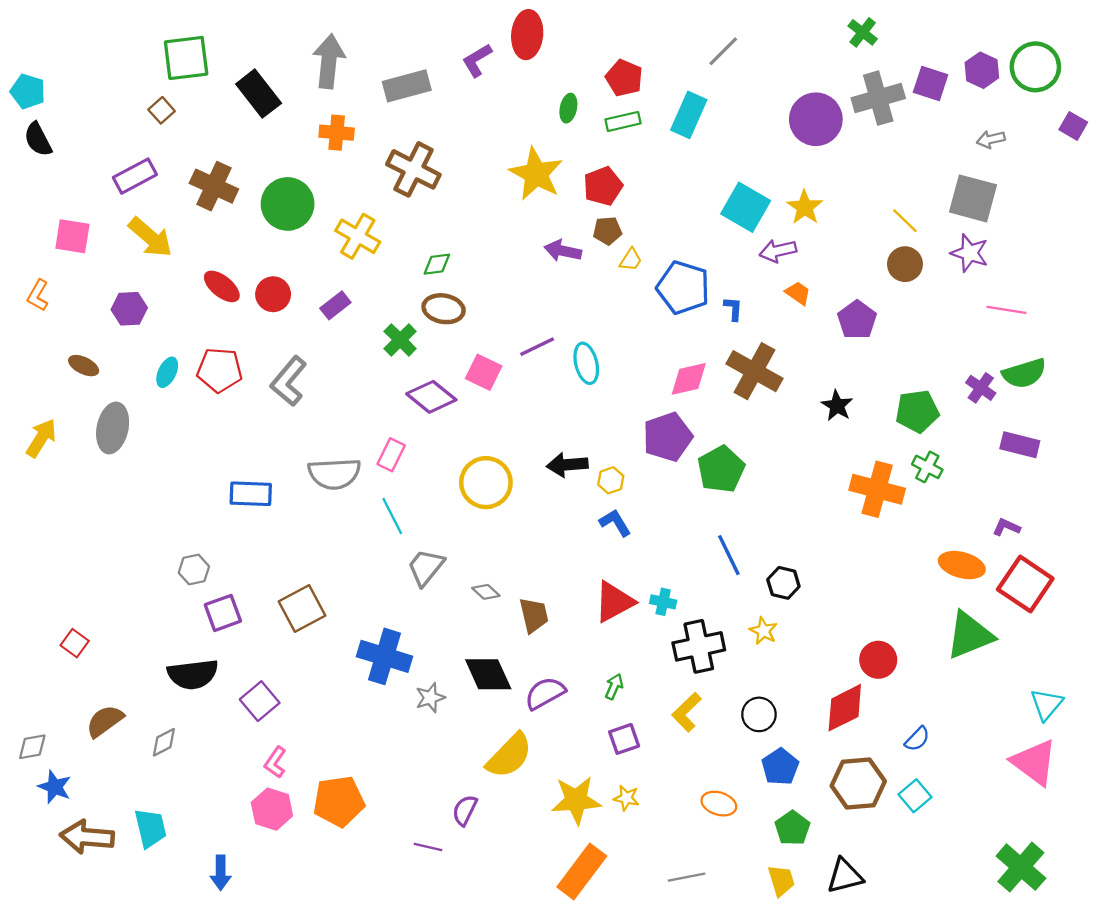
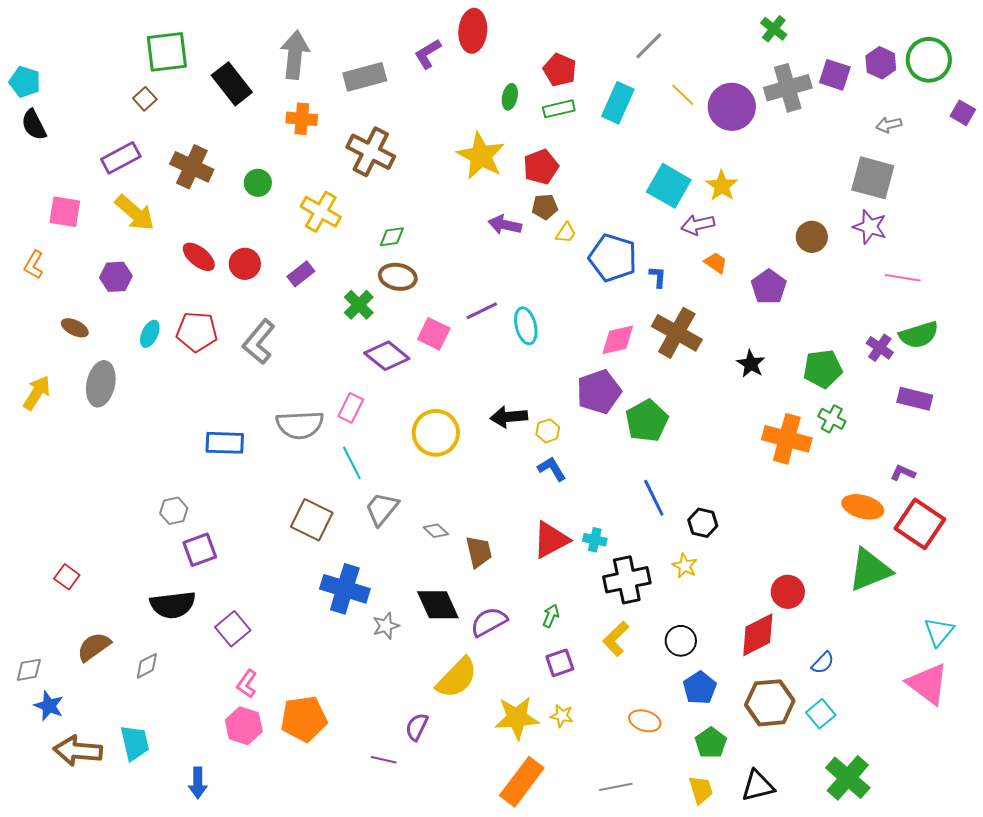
green circle: (288, 204) -> (258, 183), size x0.6
yellow line: (905, 221) -> (683, 95), moved
brown square: (302, 609) -> (312, 520), moved, turned -36
green cross: (1021, 867) -> (848, 778), moved

